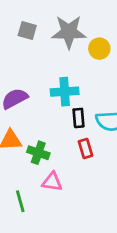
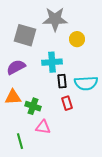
gray square: (27, 31) -> (25, 35), moved, size x1.6
yellow circle: (99, 49) -> (77, 39), moved

